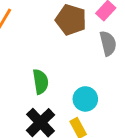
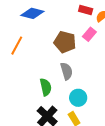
gray semicircle: (108, 43) -> (66, 71), moved

